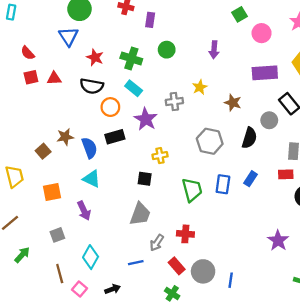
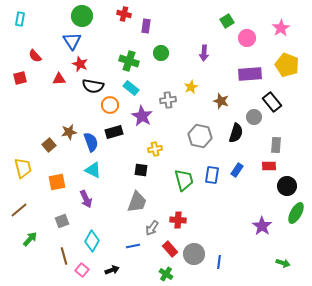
red star: (95, 57) -> (80, 64), moved
red square: (31, 77) -> (20, 78), moved

